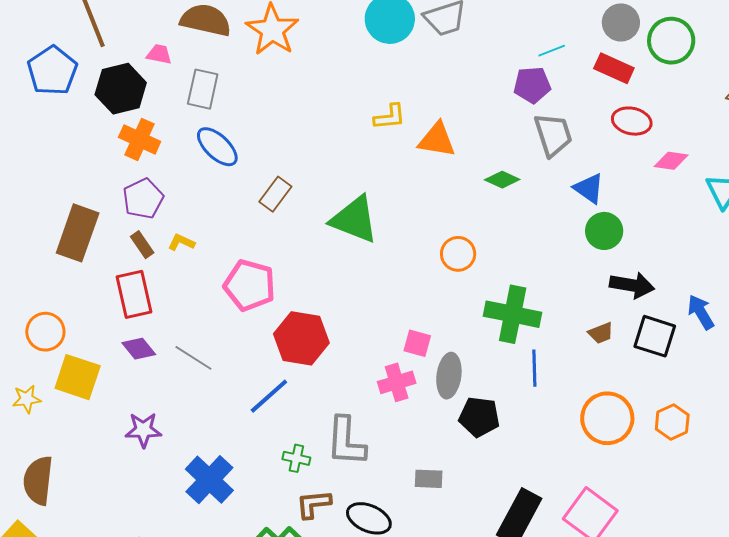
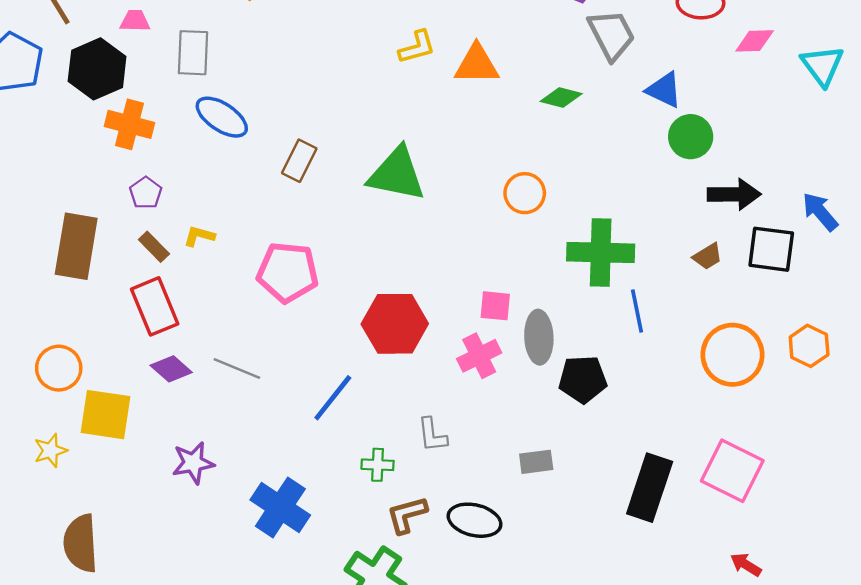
purple pentagon: (143, 199) -> (146, 193), size x0.7
red hexagon: (301, 338) -> (395, 324), moved
gray L-shape: (346, 441) -> (432, 435), size x0.6

